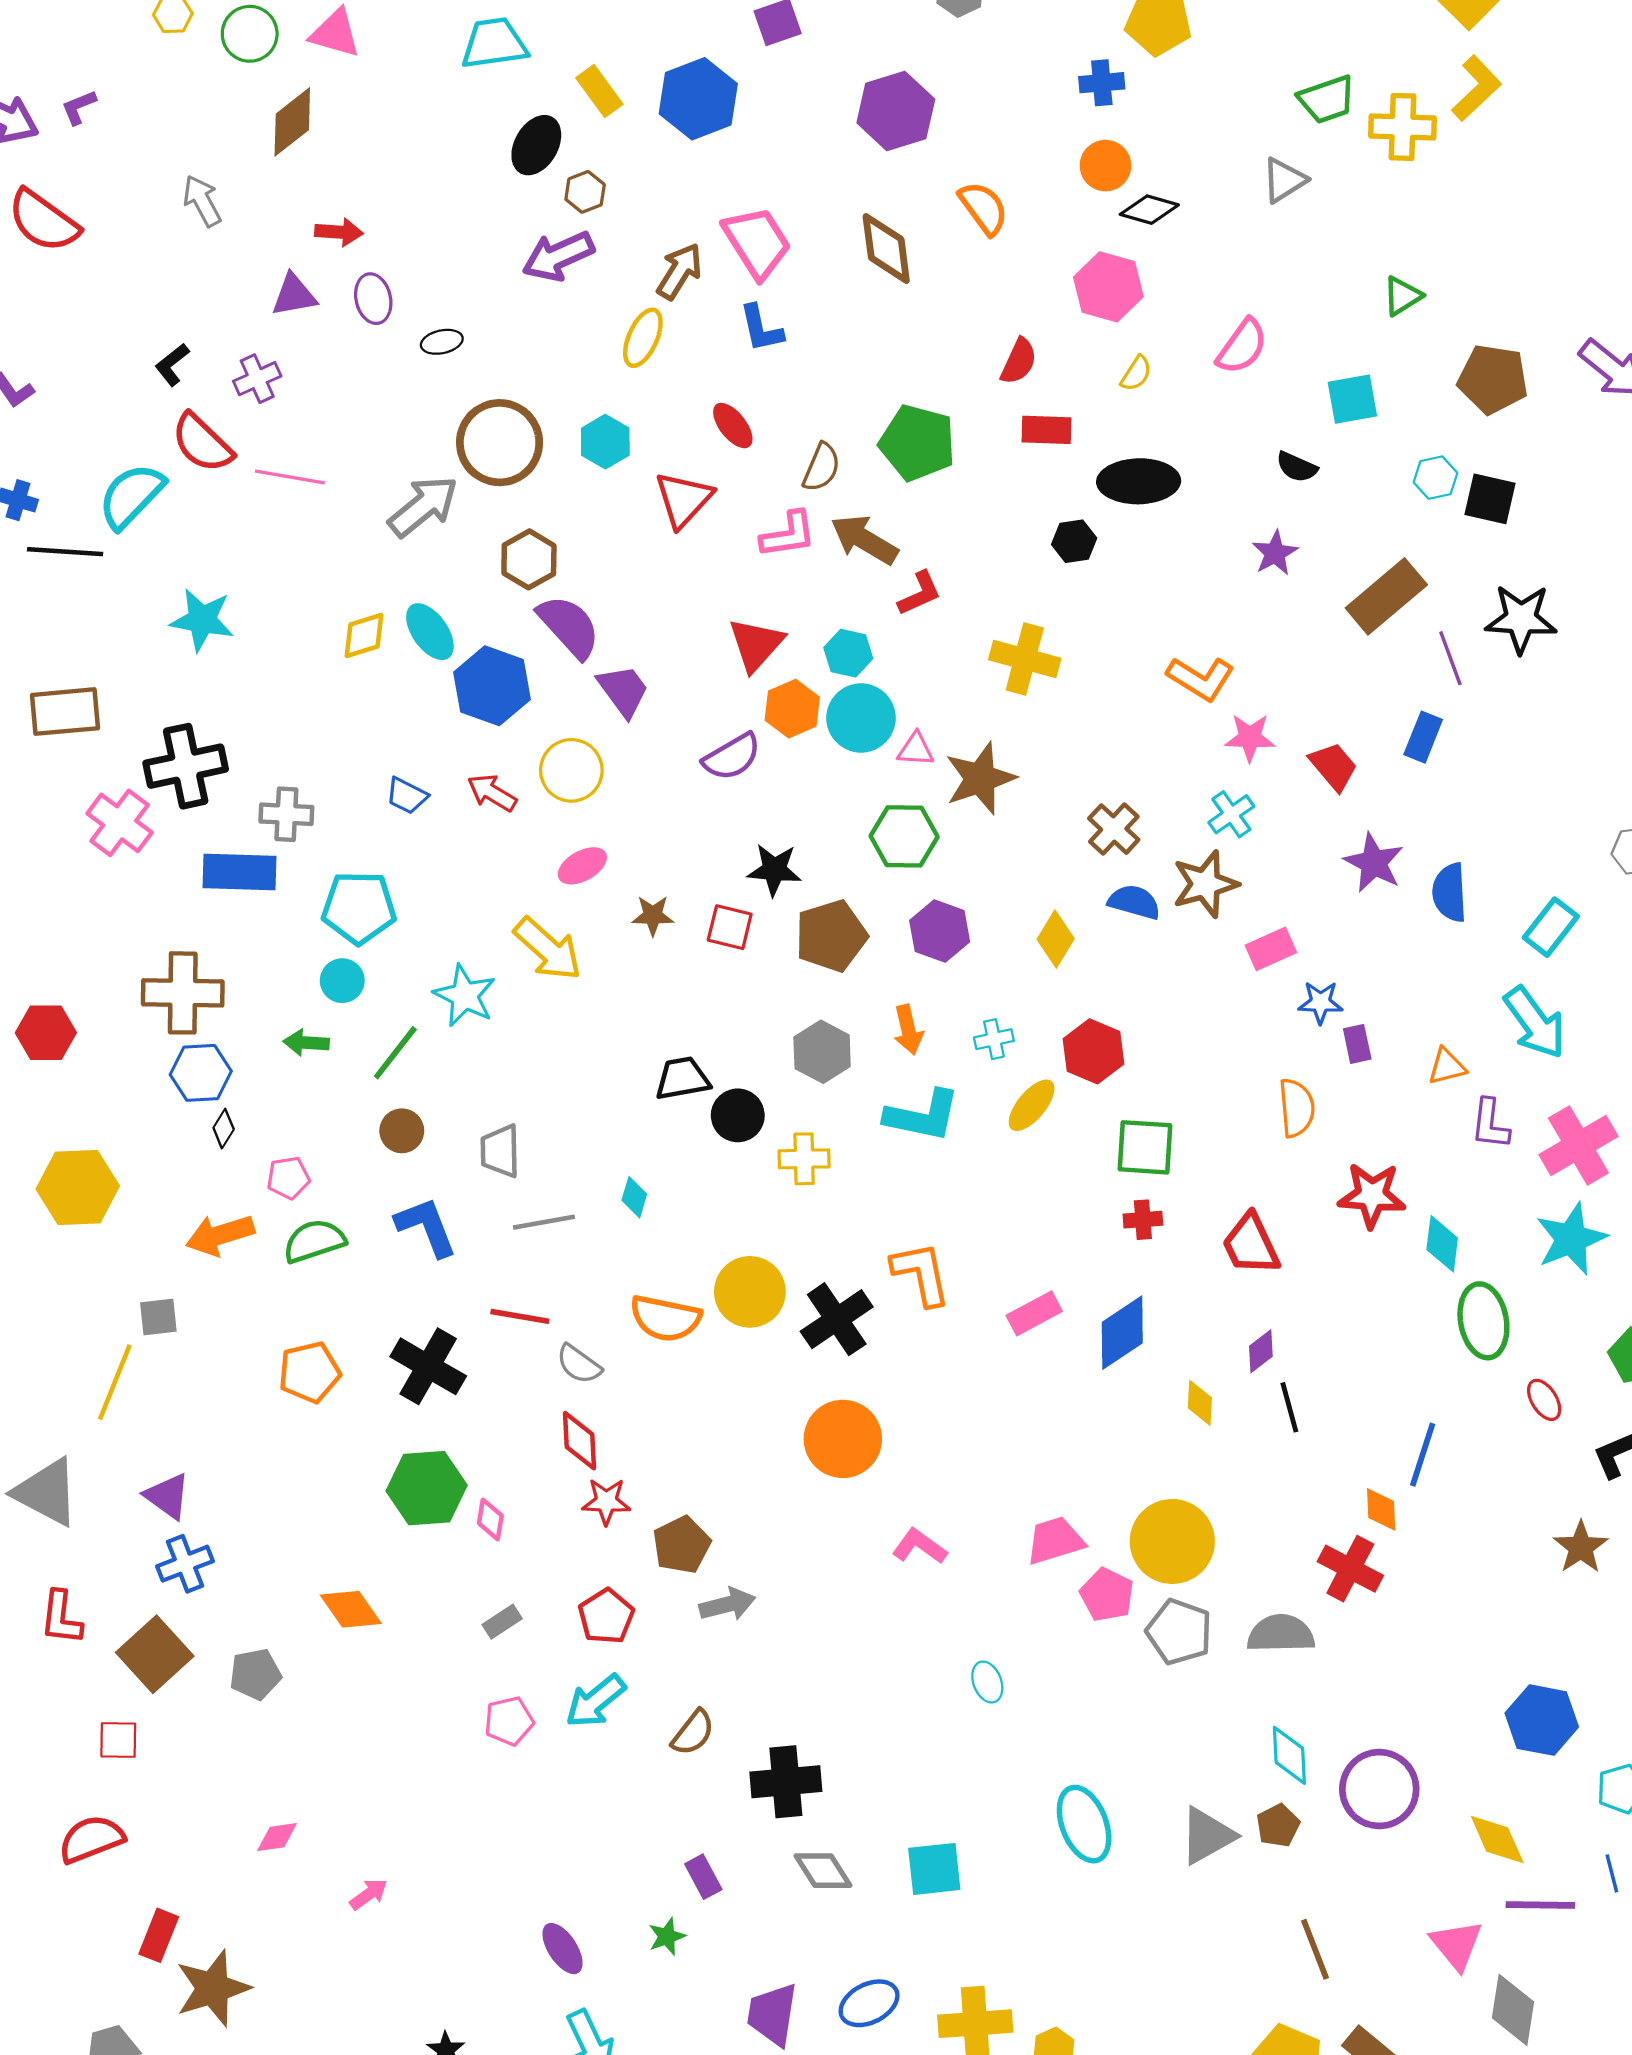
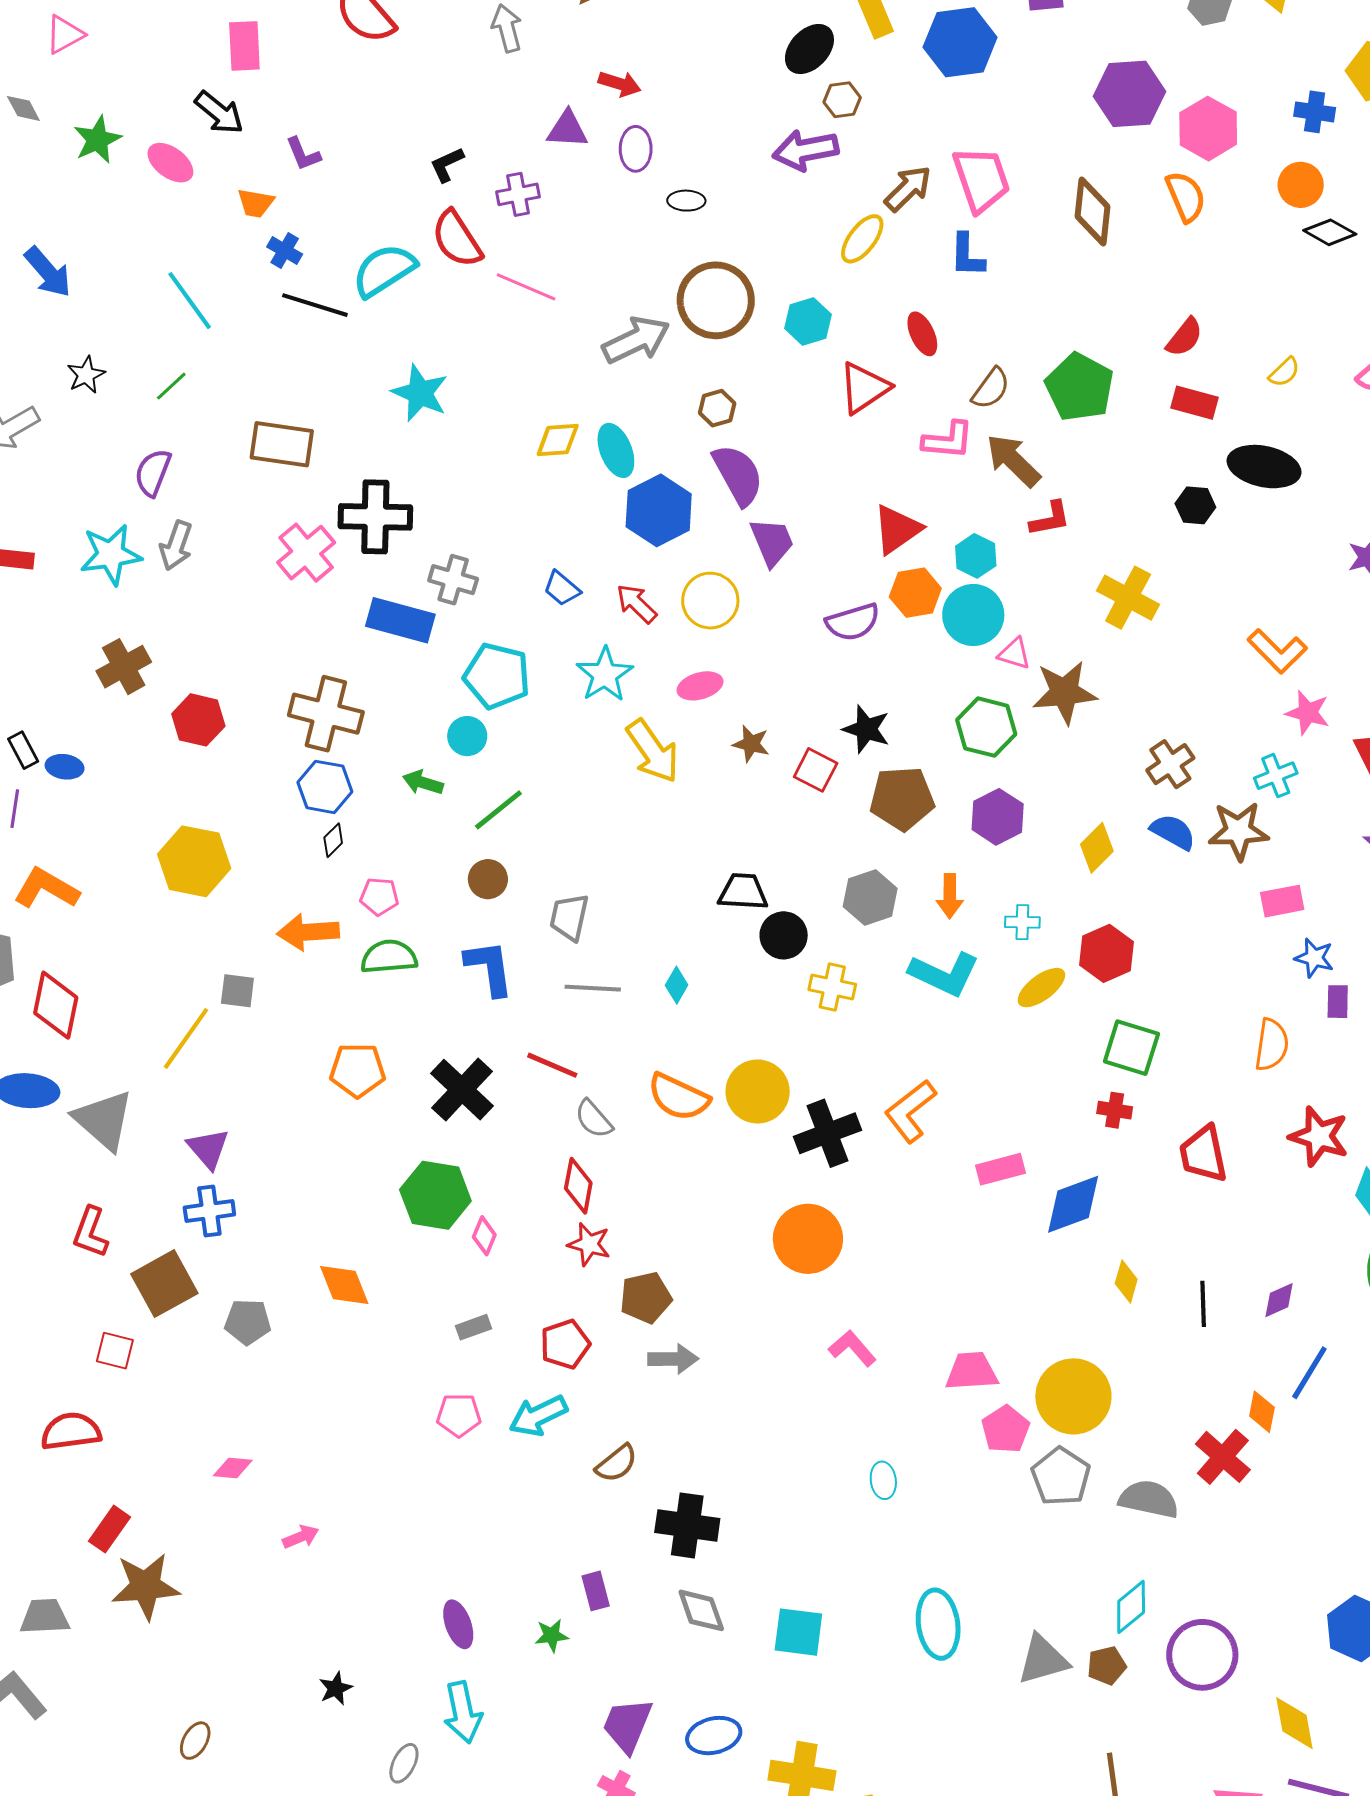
pink hexagon: (1108, 287) -> (1208, 129), moved
brown hexagon: (529, 559) -> (717, 408), size x0.7
cyan star: (465, 996) -> (605, 675), moved
orange L-shape: (921, 1274) -> (910, 1111), turned -130
purple diamond: (1261, 1351) -> (1279, 1300), moved
cyan diamond: (1289, 1755) -> (1131, 1607), turned 40

